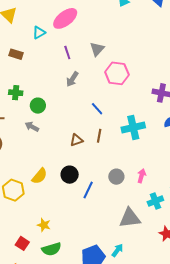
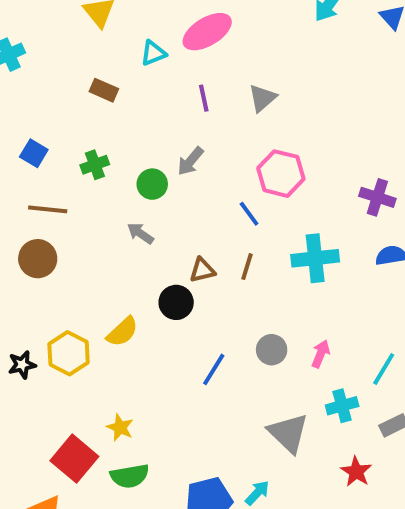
pink hexagon: (117, 73) -> (281, 174), moved
gray arrow: (72, 79) -> (190, 161), moved
green cross: (16, 93) -> (95, 165), turned -32
green circle: (38, 106) -> (152, 184), moved
gray arrow: (32, 127) -> (140, 233), moved
black circle: (70, 175) -> (176, 302), moved
gray triangle: (130, 218) -> (288, 433), turned 45
red square: (22, 243) -> (74, 459), size x1.6

